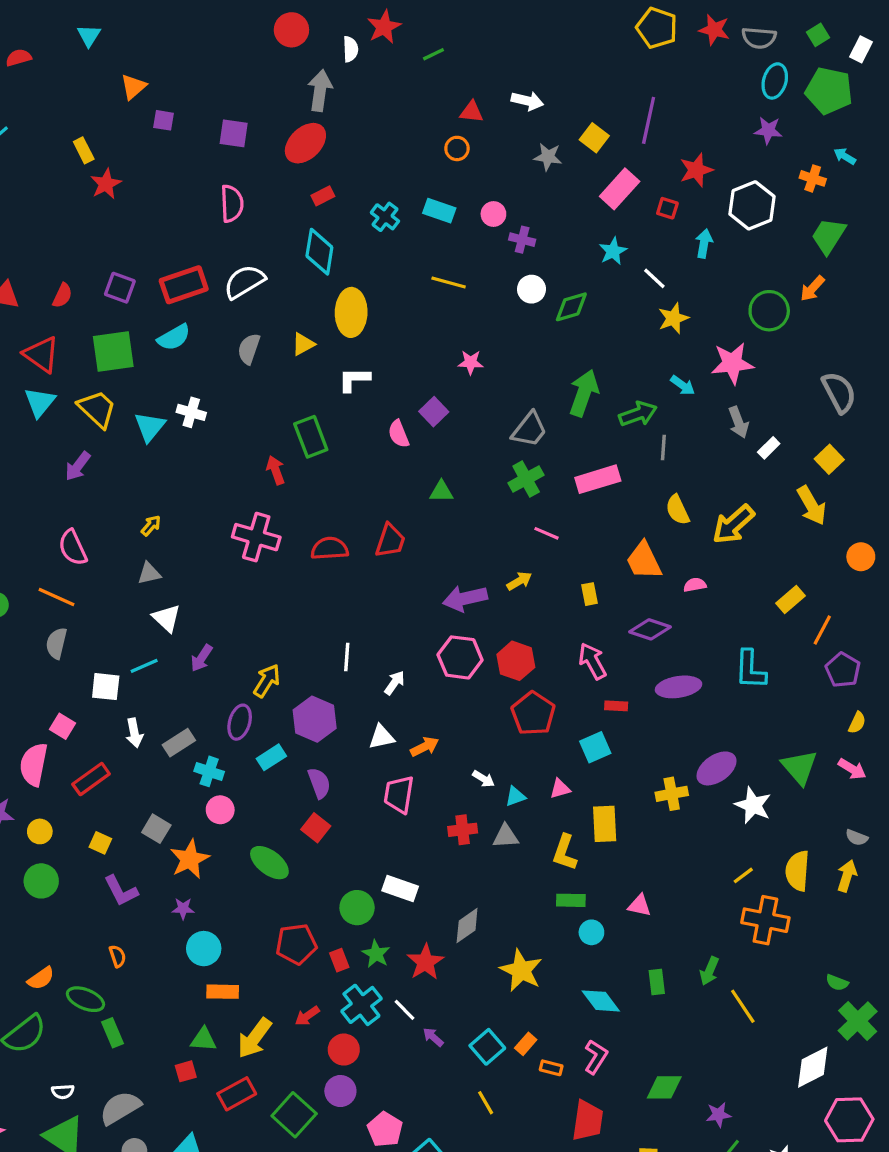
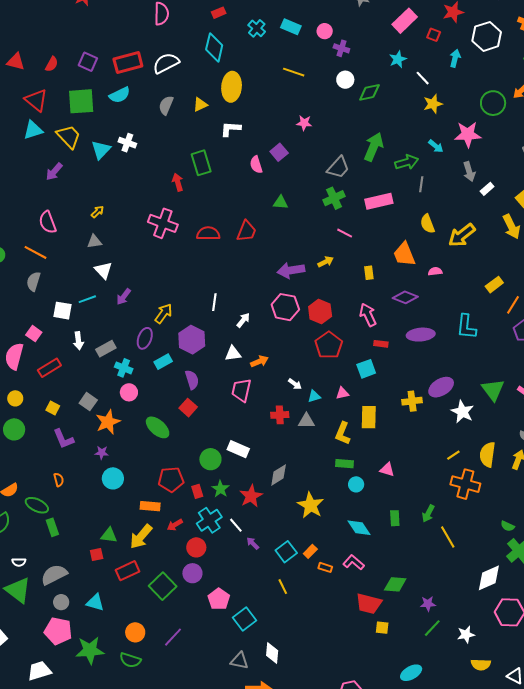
cyan triangle: (40, 402) -> (33, 130), turned 30
orange rectangle: (223, 992) -> (150, 506), moved
pink L-shape: (596, 1057) -> (354, 562), turned -85
red trapezoid: (588, 1121) -> (369, 604), moved, turned 92

